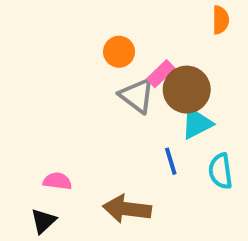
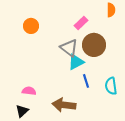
orange circle: (119, 52) -> (31, 26), moved
pink rectangle: (161, 74) -> (81, 23), moved
cyan triangle: (197, 123) -> (76, 62), moved

